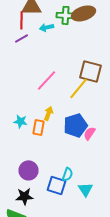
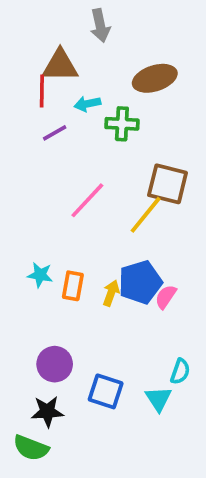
green cross: (65, 15) -> (122, 124), moved
purple line: (21, 38) -> (55, 133), moved
yellow arrow: (48, 113) -> (111, 293), moved
cyan semicircle: (67, 174) -> (180, 371), moved

